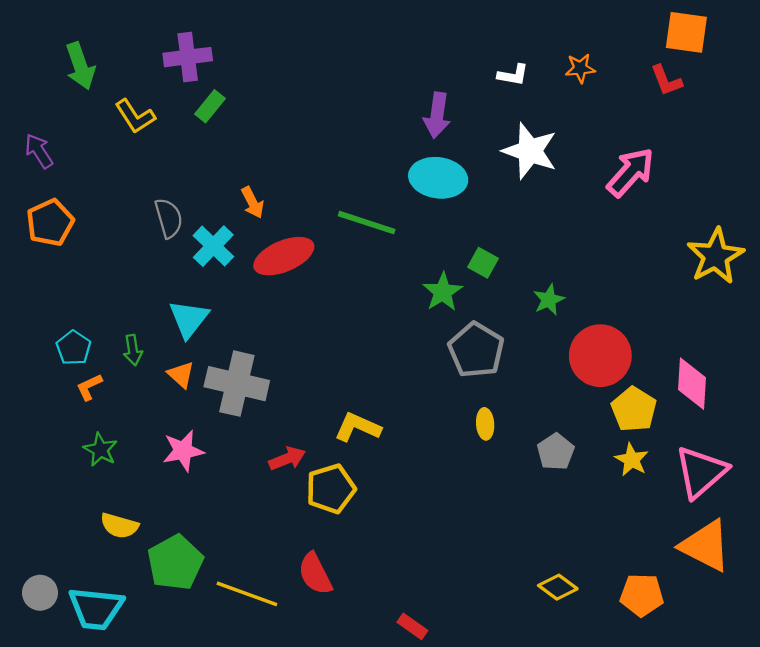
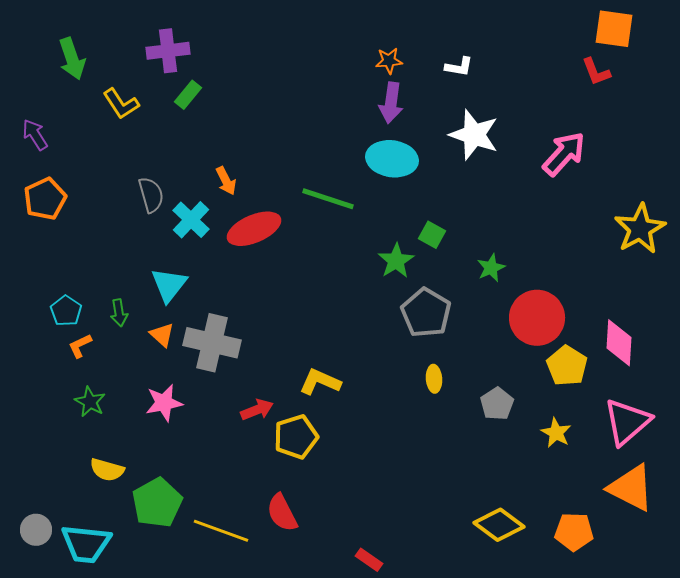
orange star: (580, 68) -> (389, 61), moved
yellow star: (632, 460) -> (556, 433), moved
yellow diamond: (558, 587) -> (499, 525), size x1.4

